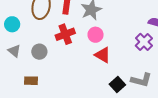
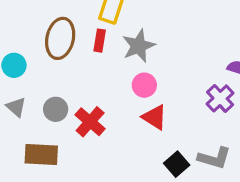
red cross: (65, 34) -> (90, 122), moved, turned -30
brown rectangle: (31, 81) -> (41, 155), size x1.5

